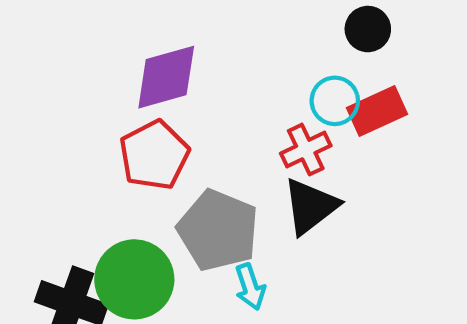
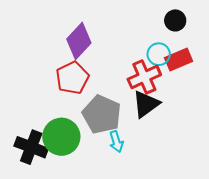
purple diamond: (166, 77) -> (79, 41), turned -33
red cross: (306, 150) -> (144, 77), size x1.4

